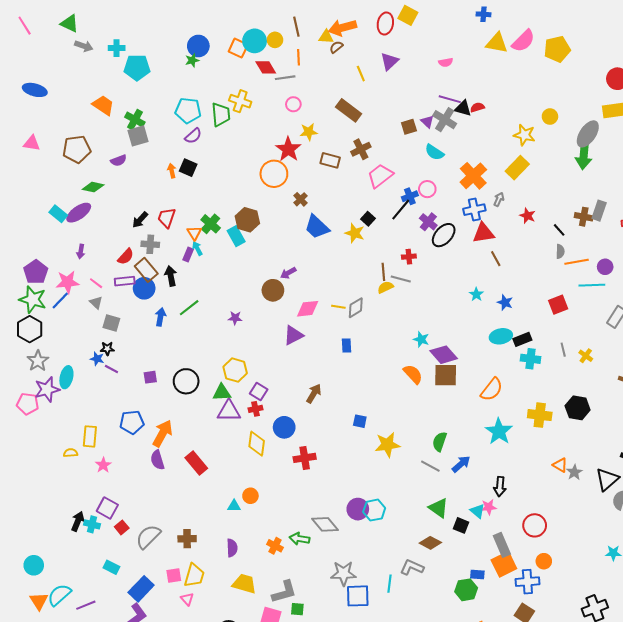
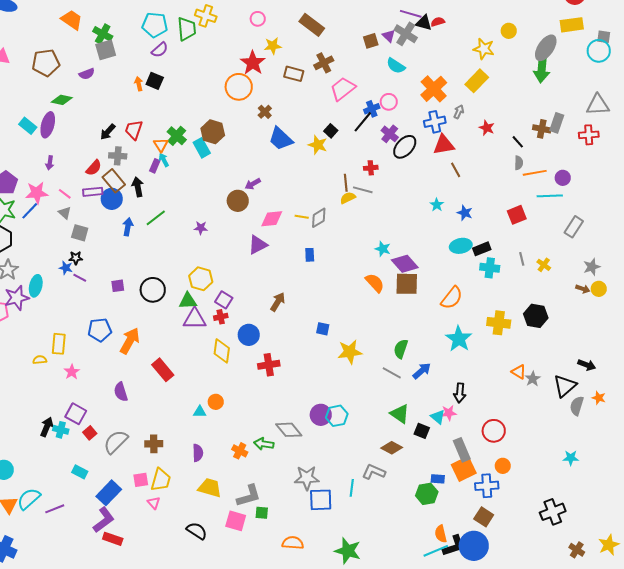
purple ellipse: (79, 213) -> (48, 125), turned -40
purple semicircle: (157, 460) -> (121, 392), moved

